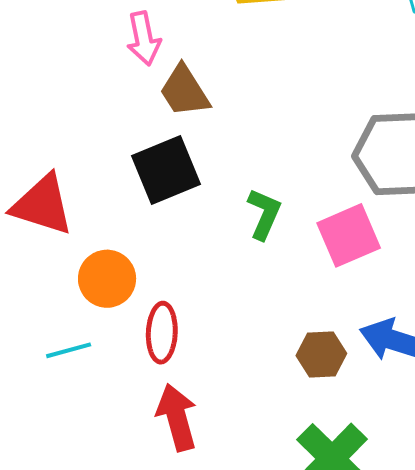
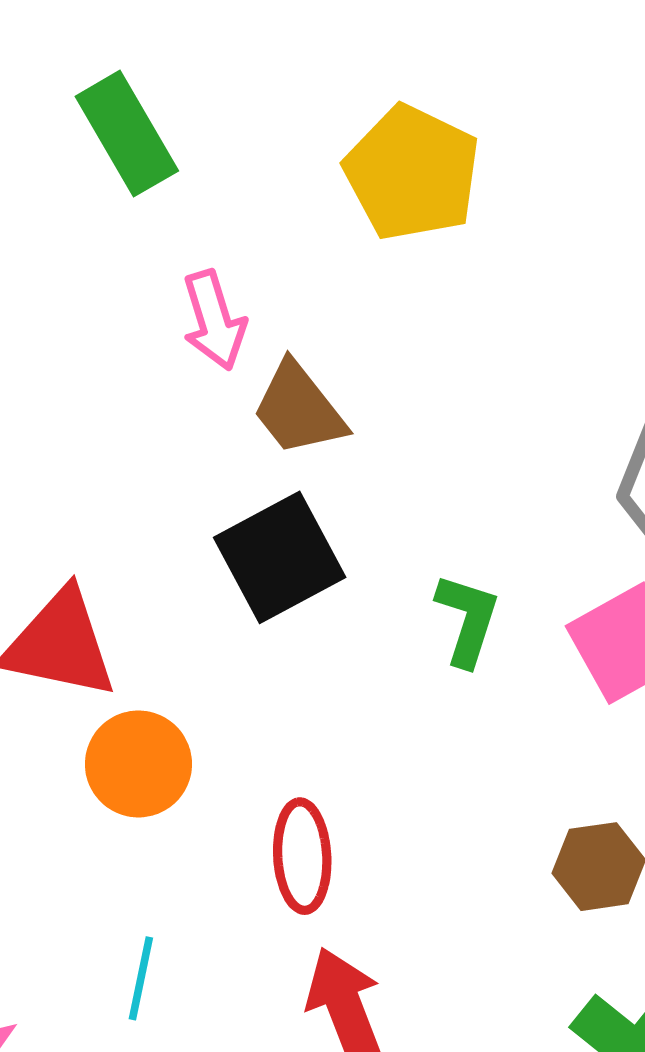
orange circle: (107, 279) -> (138, 764), moved
cyan line: (69, 350) -> (141, 978), moved, turned -57

